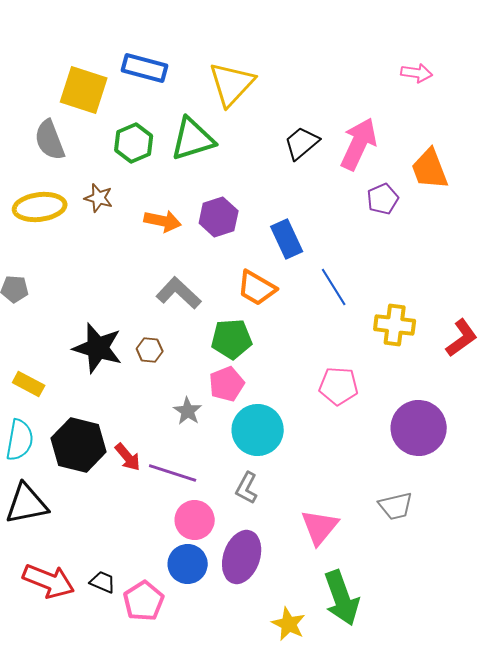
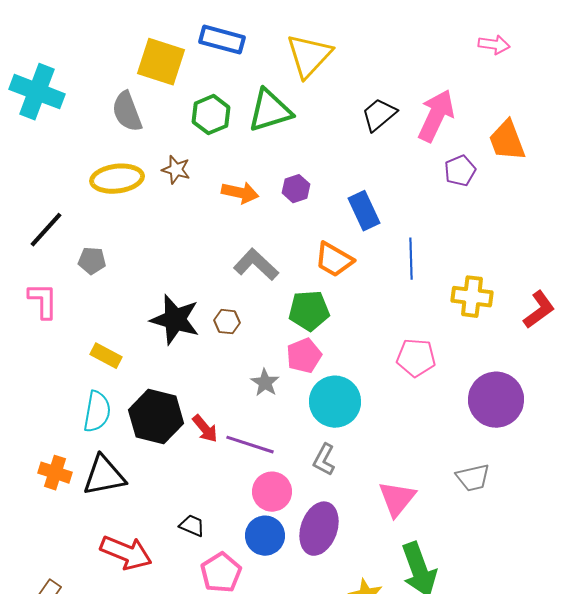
purple hexagon: (219, 217) -> (296, 189), size x0.7
blue line: (334, 287) -> (411, 259), turned 30
black trapezoid: (103, 582) -> (192, 526), moved

